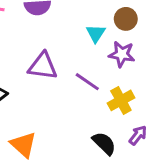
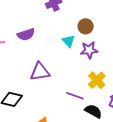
purple line: (87, 82) -> (75, 96), moved

